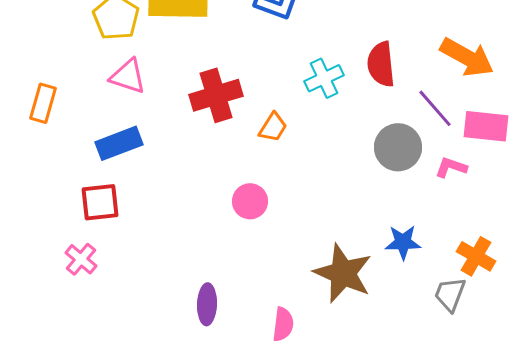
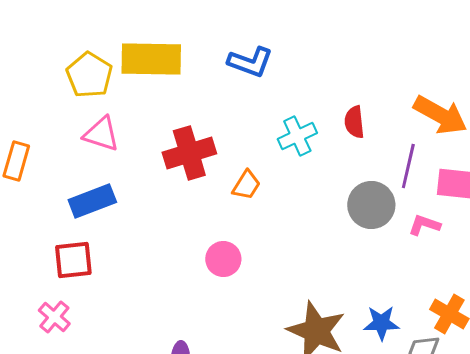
red semicircle: (381, 64) -> (354, 122), size x0.7
purple line: (435, 108) -> (408, 166), turned 54
blue star: (403, 242) -> (381, 323), moved

